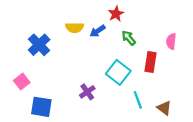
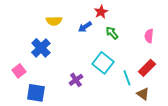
yellow semicircle: (75, 28) -> (54, 21), moved
blue cross: (39, 45) -> (41, 48), moved
red rectangle: (150, 62) -> (147, 68), moved, turned 36
cyan line: (138, 100) -> (127, 78), moved

